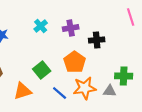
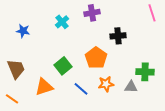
purple cross: (71, 28) -> (92, 13), moved
orange star: (85, 88) -> (106, 84), size x0.7

